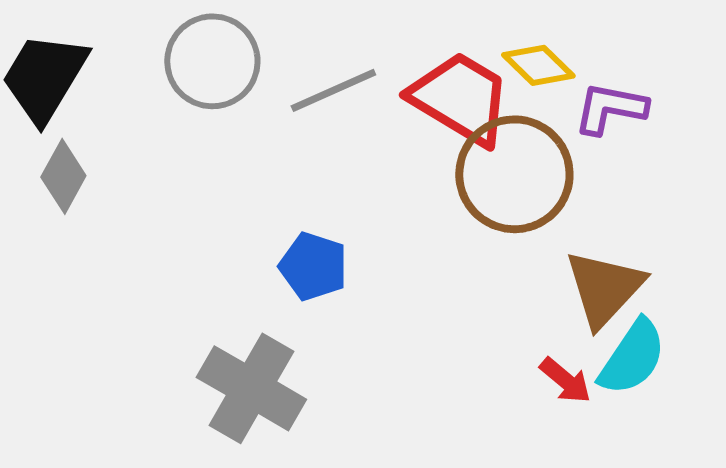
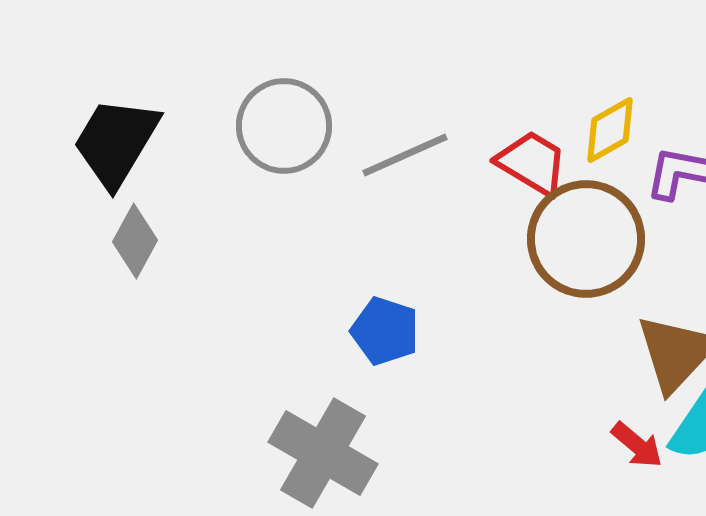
yellow diamond: (538, 65) -> (610, 130), turned -74
red trapezoid: (460, 98) -> (532, 163), size x0.7

